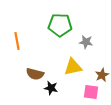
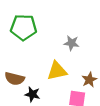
green pentagon: (60, 25) -> (24, 27), moved

